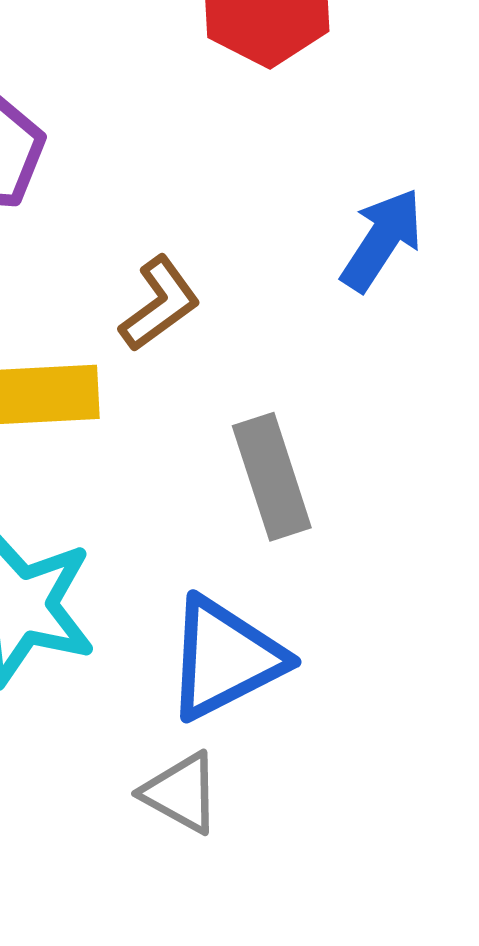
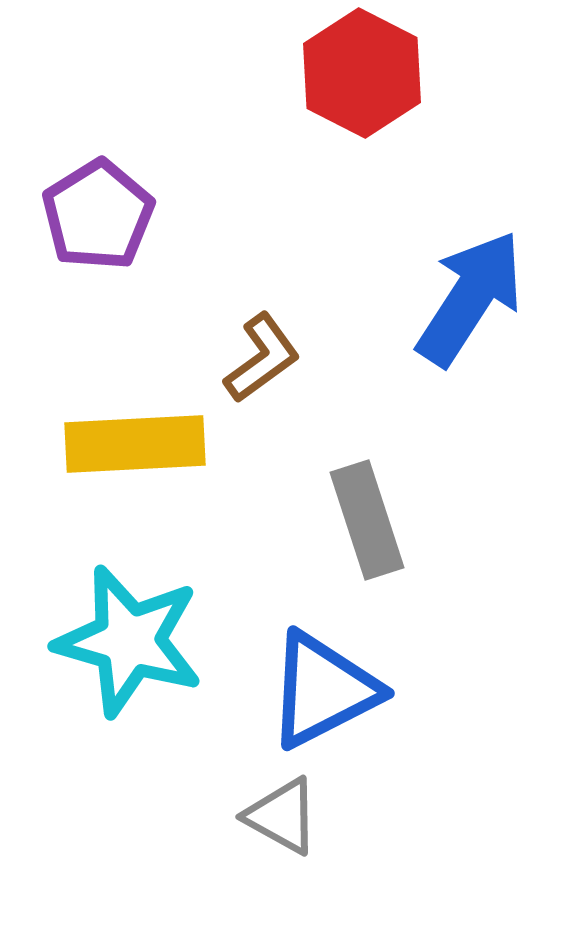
blue arrow: (382, 240) -> (470, 298), size x1.4

